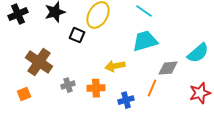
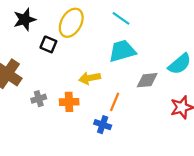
orange line: (152, 88) -> (115, 102), moved
blue cross: (126, 100) -> (103, 125), moved, turned 35

